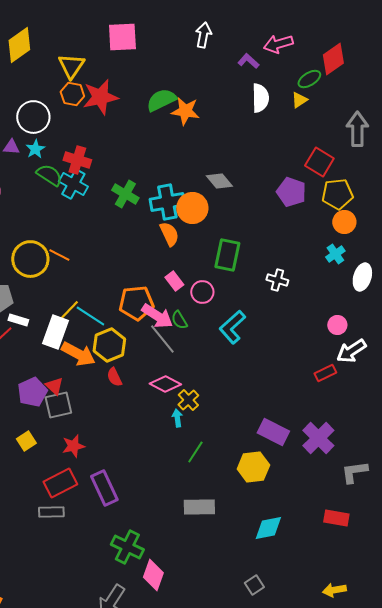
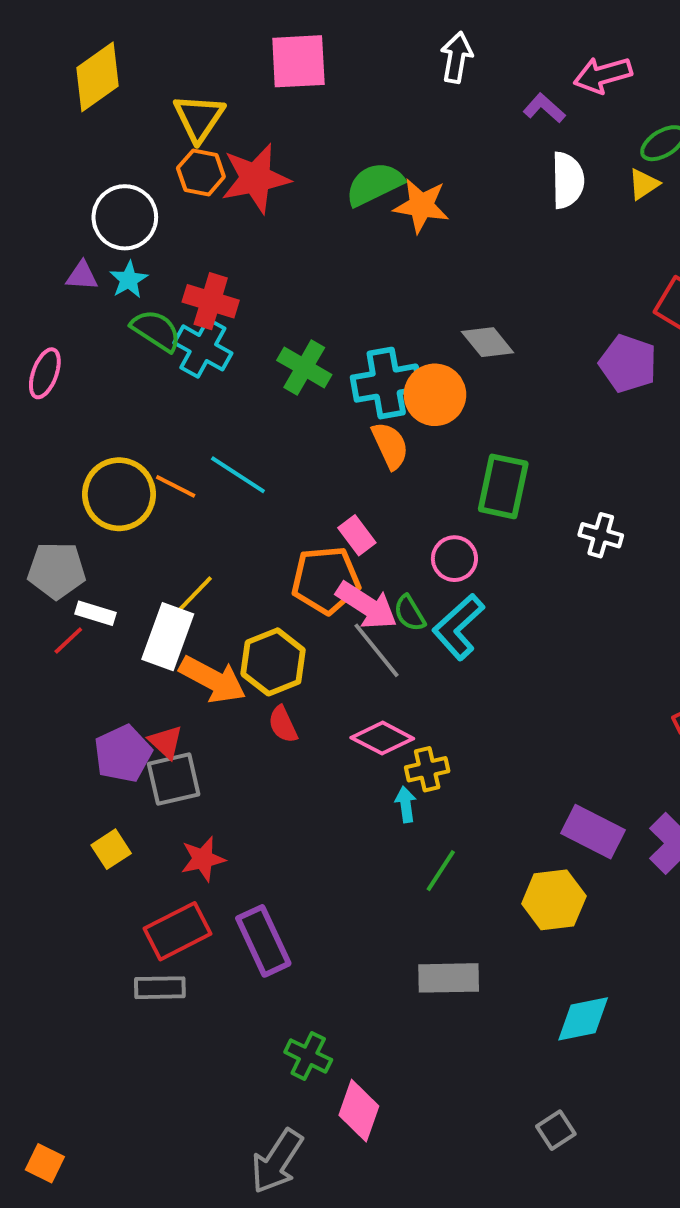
pink rectangle: (174, 281) -> (357, 535), moved
cyan line: (90, 316) -> (238, 475), moved
cyan L-shape: (232, 327) -> (458, 627), moved
yellow cross: (188, 400) -> (427, 769), turned 30
green cross: (127, 547) -> (308, 1056), size x0.7

